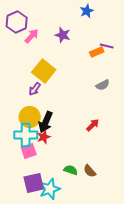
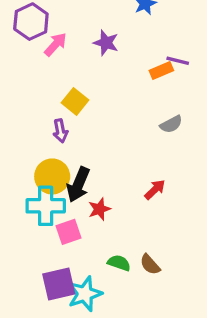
yellow square: (44, 71) -> (75, 101), size x0.7
purple arrow: (35, 89) -> (60, 131), turned -48
red star: (44, 137) -> (99, 209), moved
pink square: (29, 151) -> (68, 232), moved

